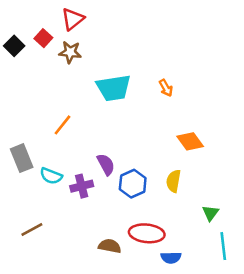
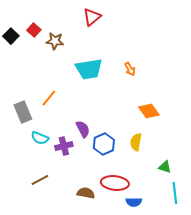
red triangle: (73, 19) -> (92, 17), moved
gray rectangle: (22, 158) -> (23, 112), moved
green triangle: (210, 213) -> (165, 167), turned -48
brown line: (32, 229) -> (40, 180), moved

